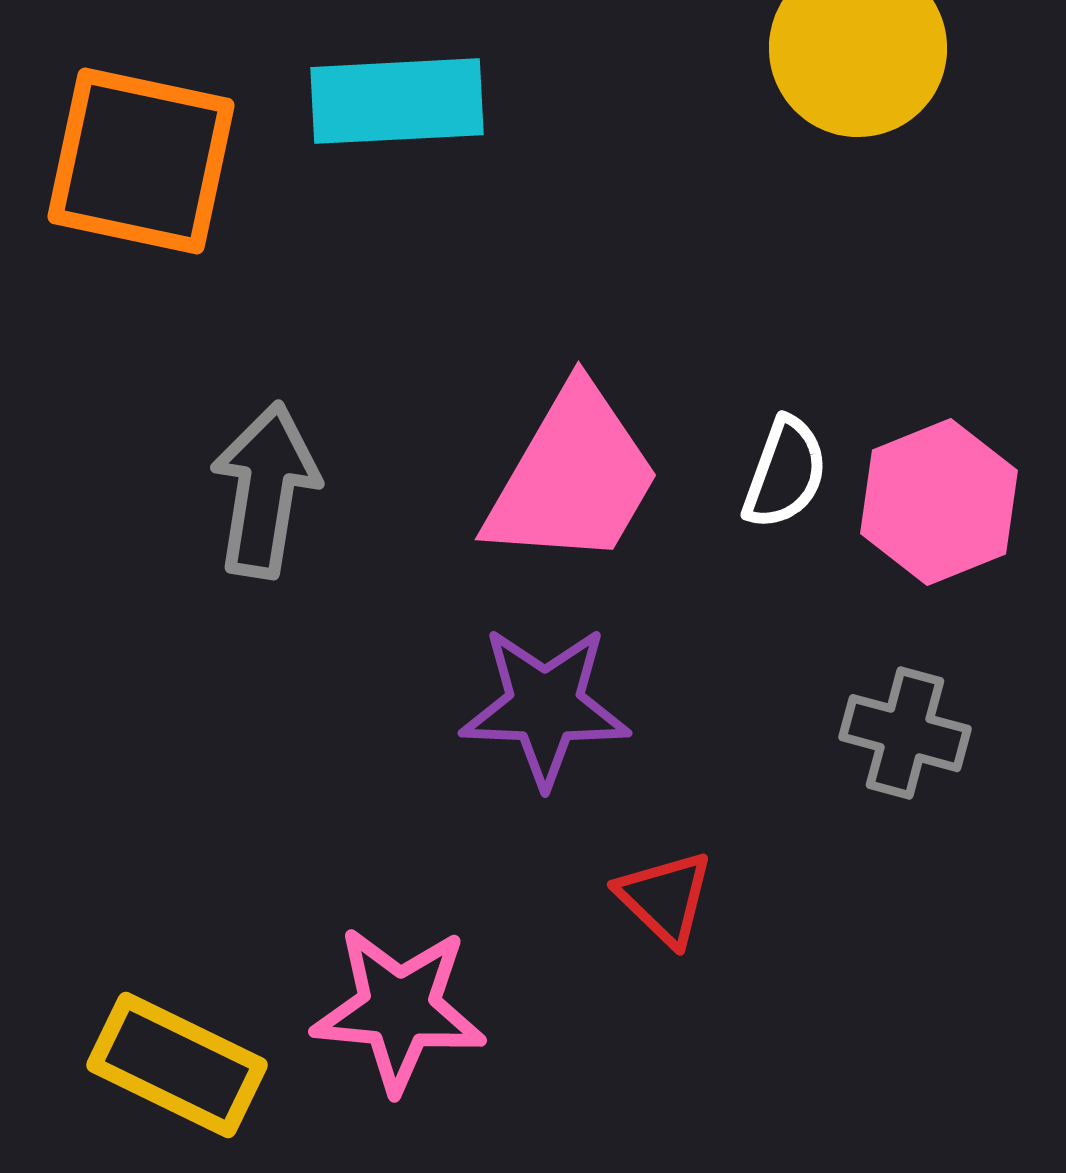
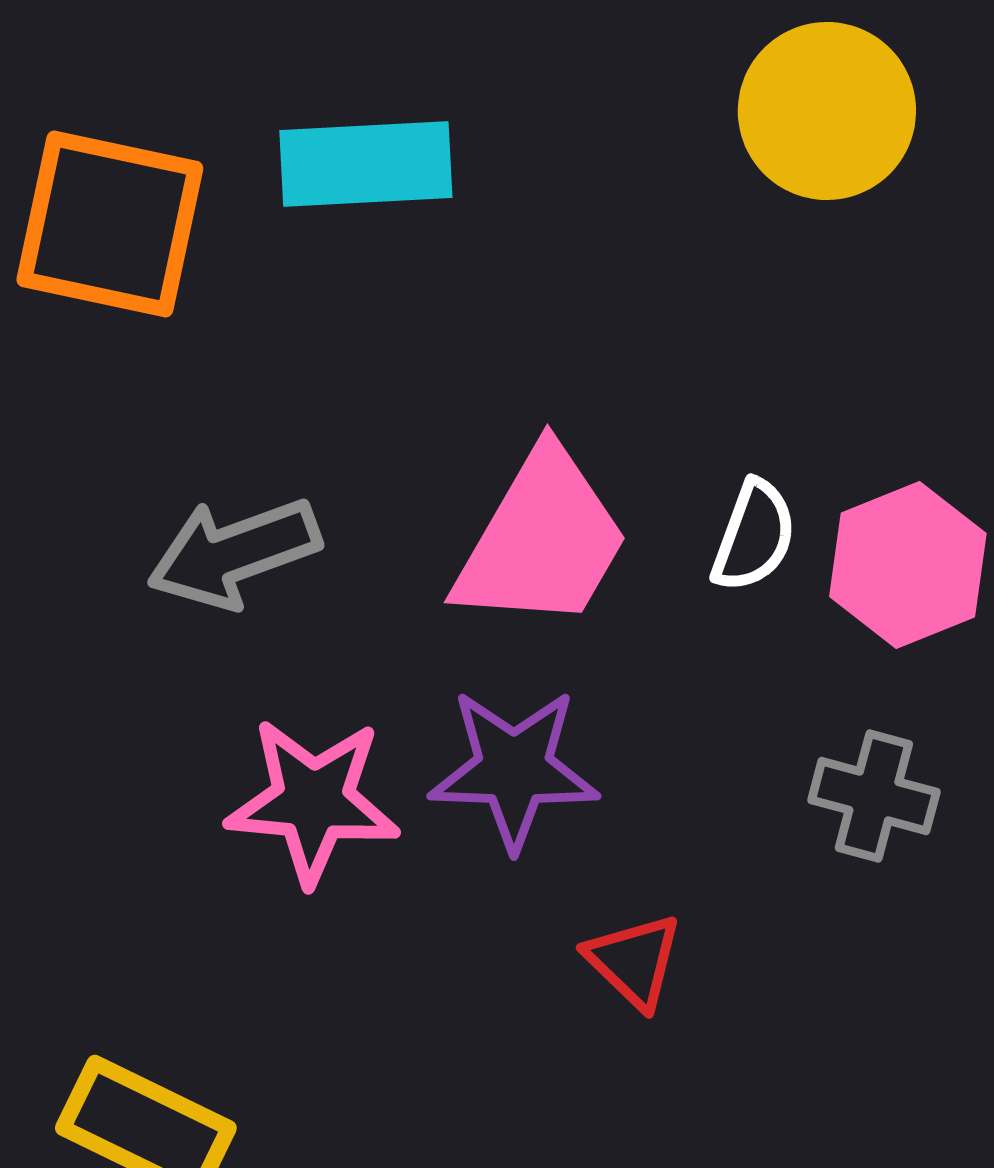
gray arrow: (265, 490) -> (234, 553), turned -119
pink star: (399, 1009) -> (313, 801), moved

